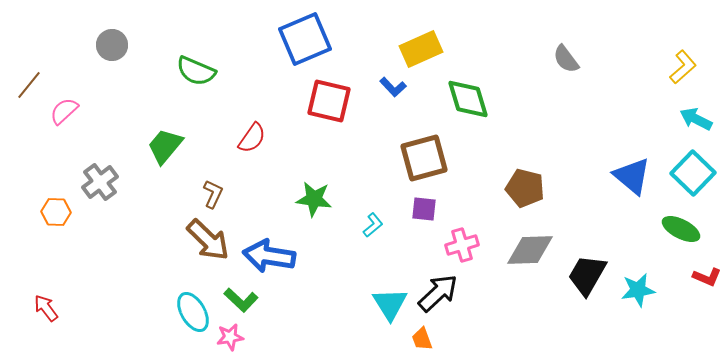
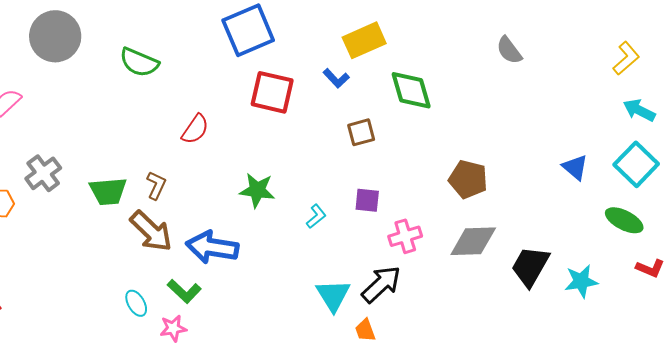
gray circle: (112, 45) -> (55, 36), size x1.6
green trapezoid: (165, 146) -> (108, 191), moved, turned -135
brown square: (424, 158) -> (361, 132), moved, size x0.6
blue triangle: (632, 176) -> (575, 167), size x0.7
cyan ellipse: (193, 312) -> (136, 303), size x0.7

